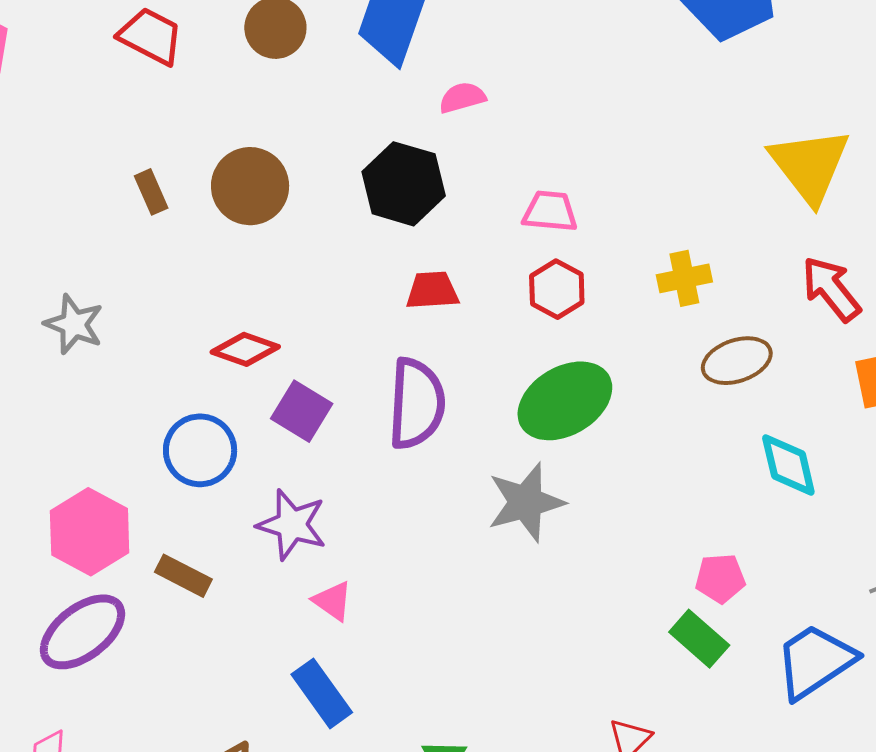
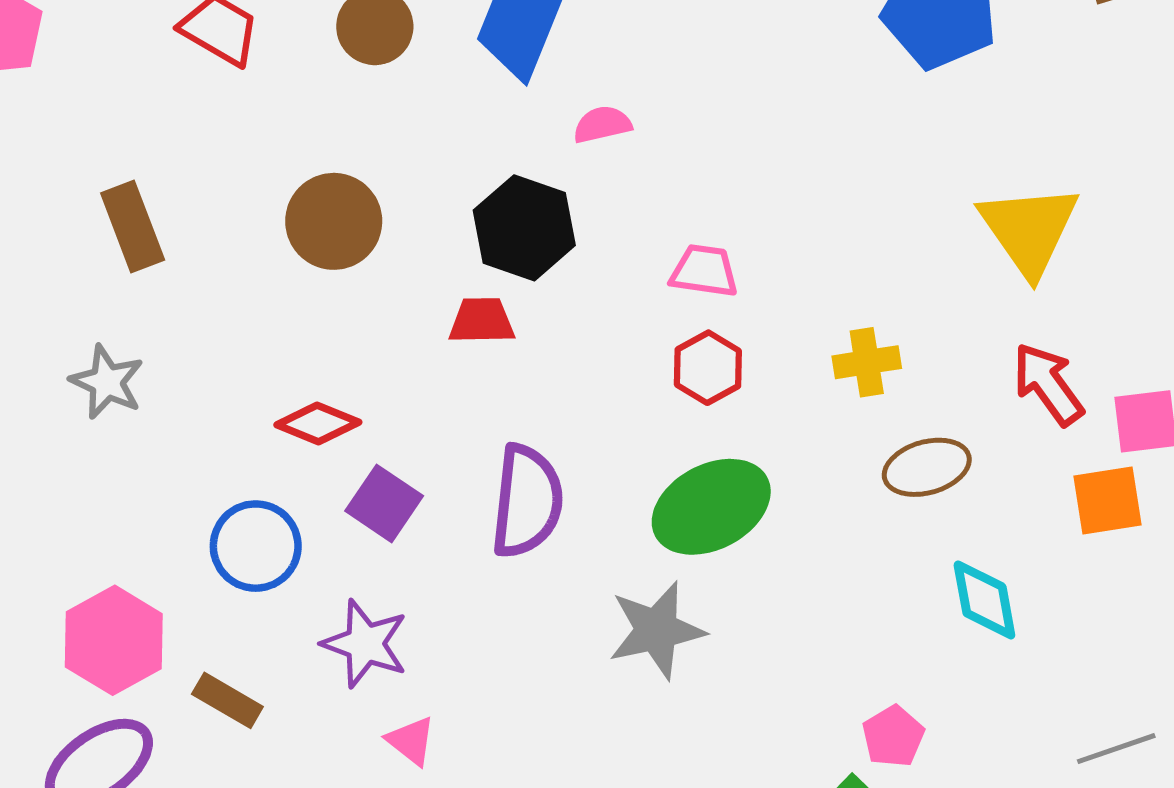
brown rectangle: (151, 192) -> (133, 227), moved, size x1.6
red trapezoid: (432, 291) -> (482, 321), moved
pink pentagon: (720, 578) -> (893, 736), turned -30

